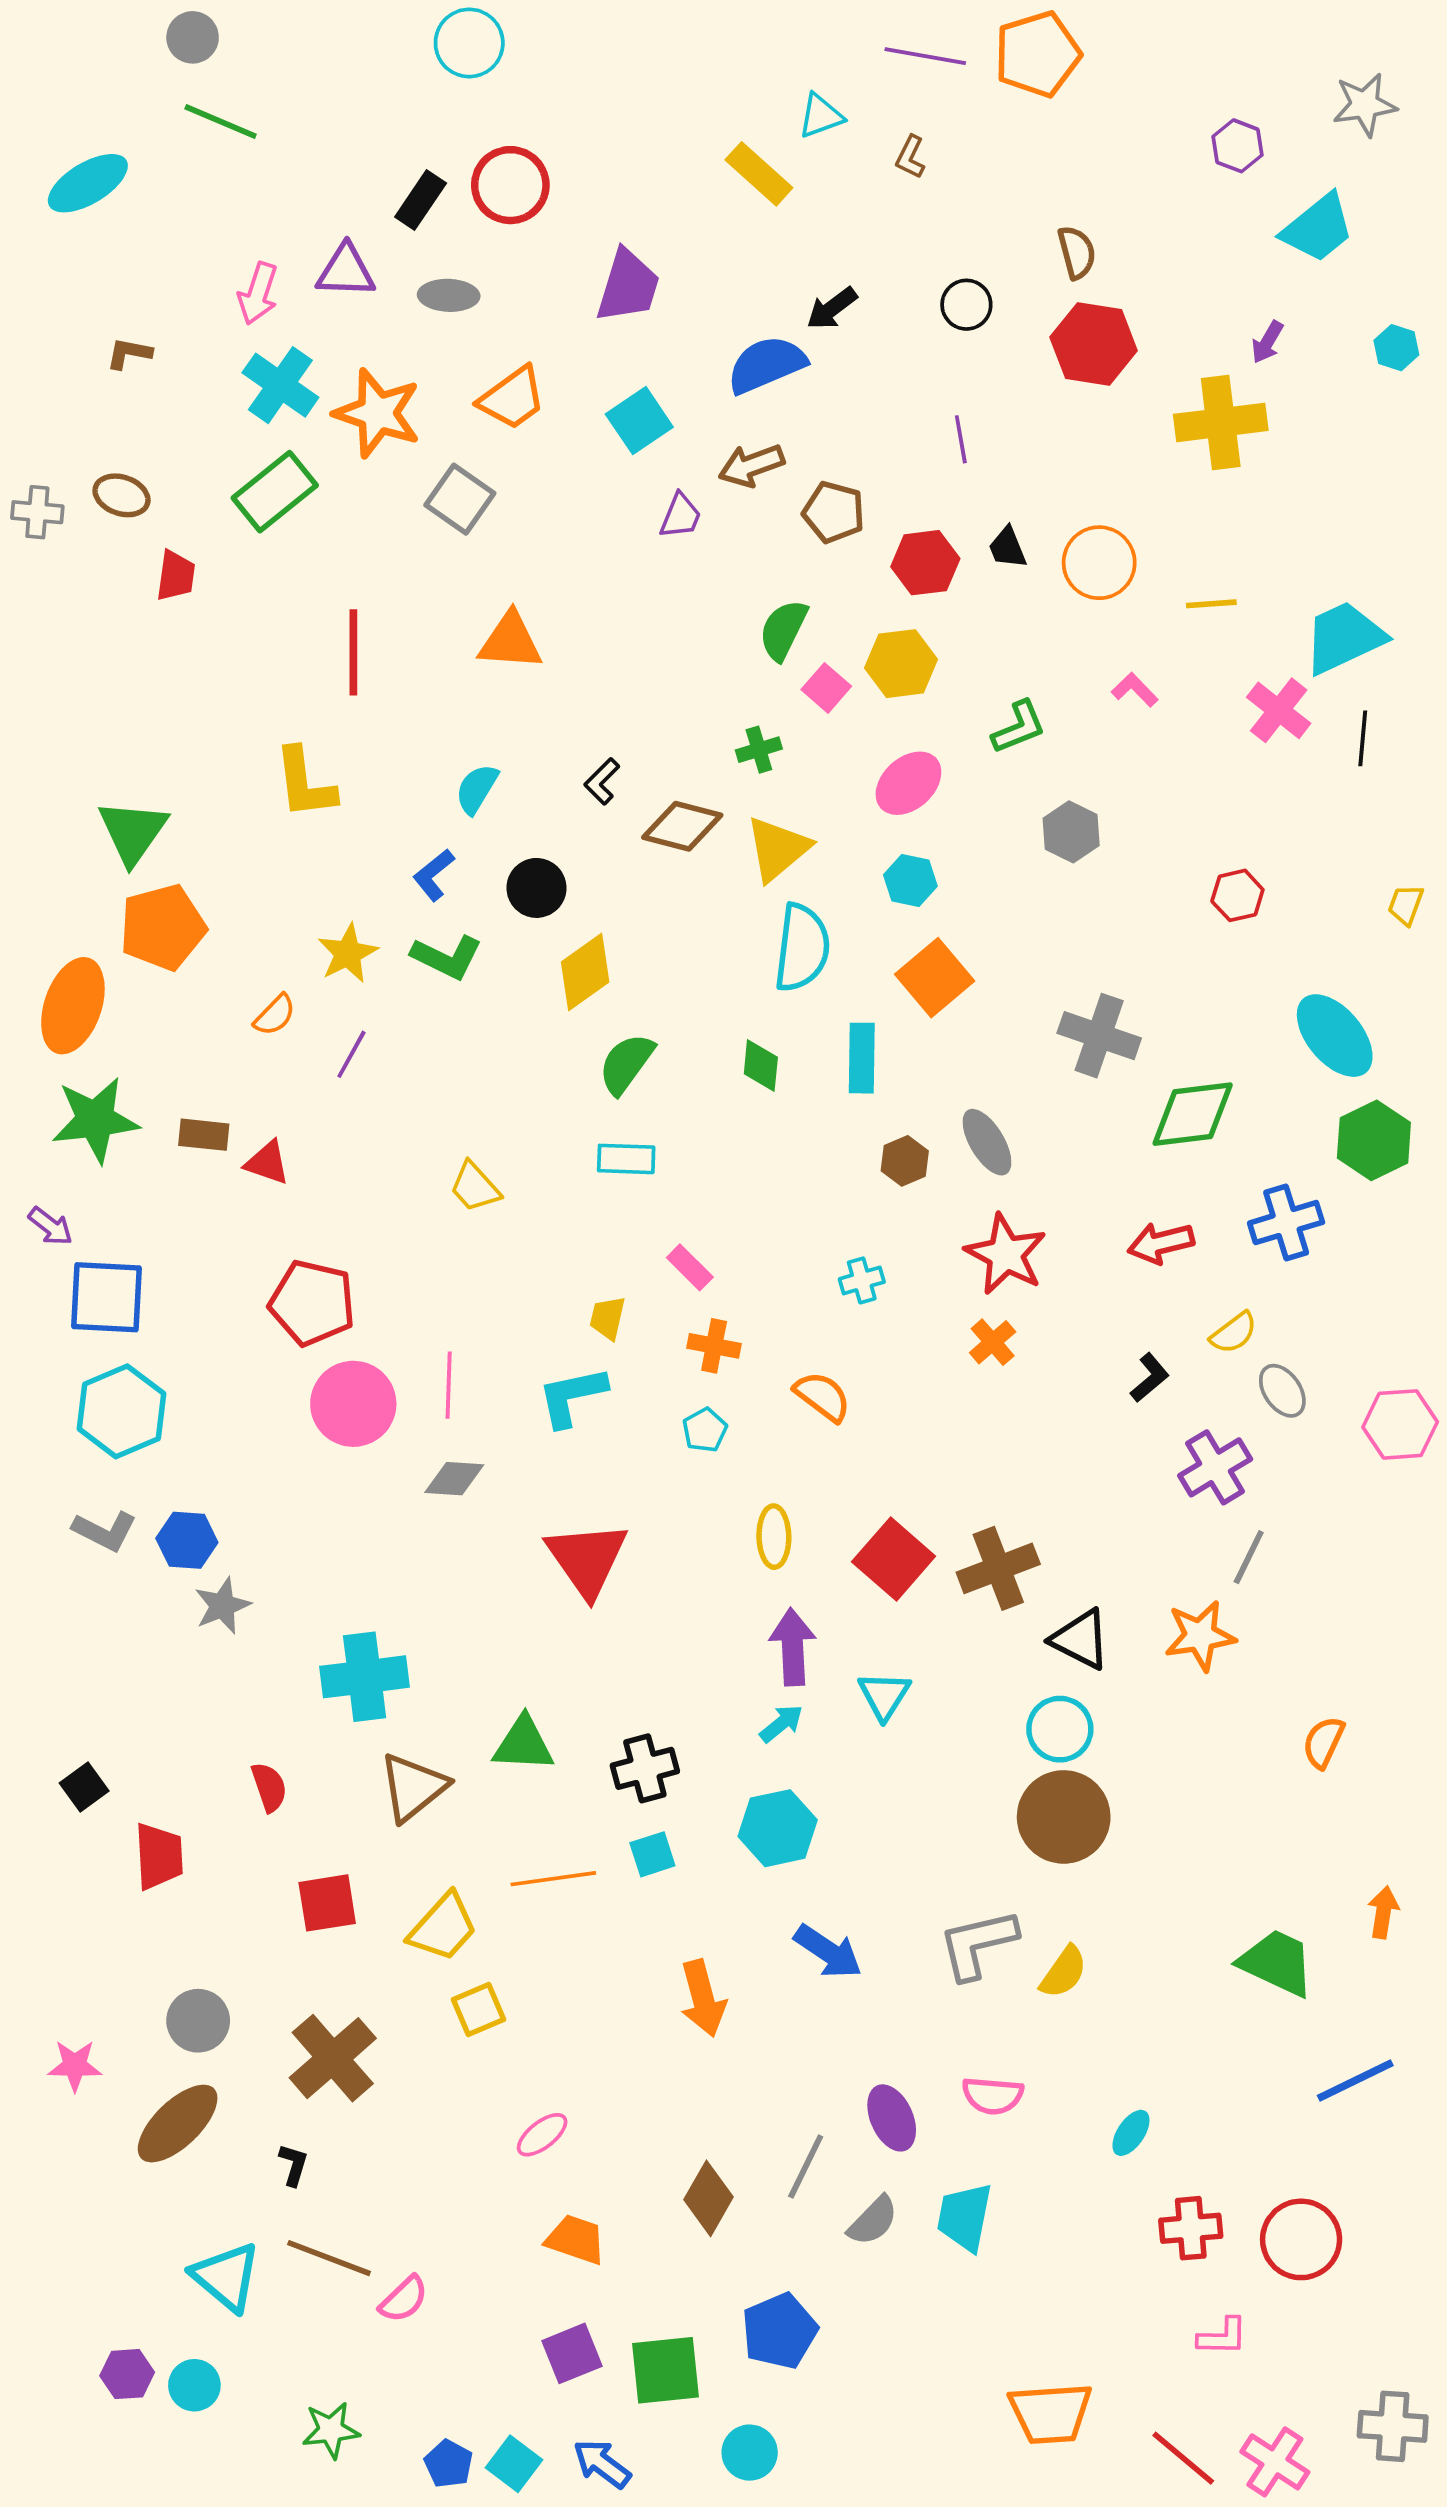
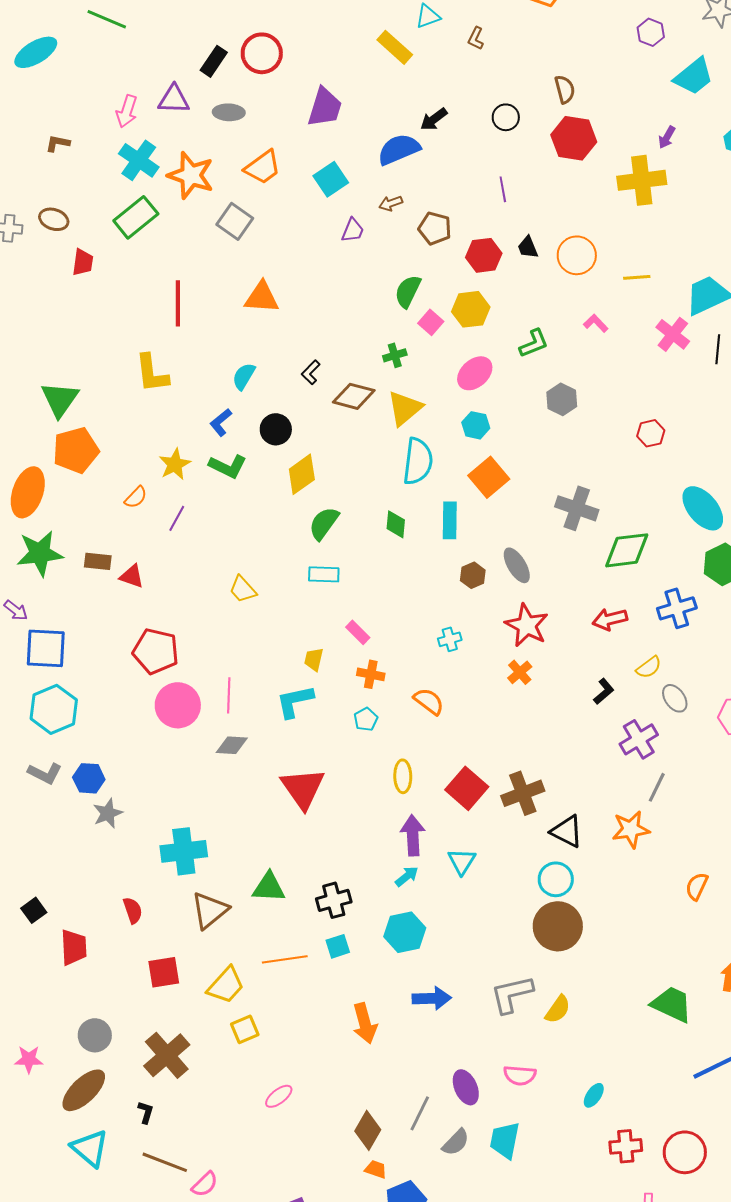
brown arrow: (751, 465) -> (391, 203), size x0.7
blue arrow: (828, 1952) -> (432, 998), turned -36
orange trapezoid: (576, 2239) -> (376, 1169), moved, size x0.7
cyan triangle: (226, 2277) -> (90, 1148), moved

